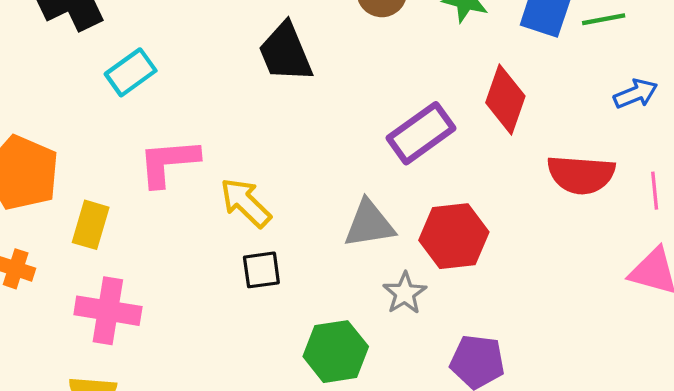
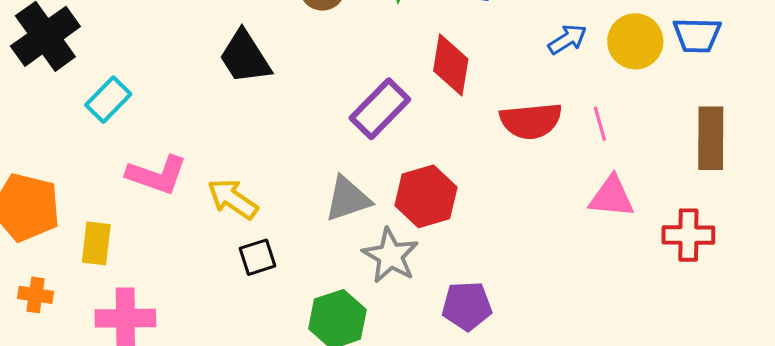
pink L-shape: (168, 162) -> (157, 175), turned -146
gray star: (405, 293) -> (390, 256), size x1.4

